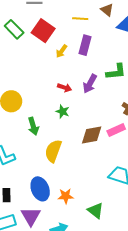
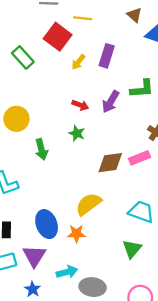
yellow line: (80, 19) -> (83, 18), moved
green rectangle: (14, 29) -> (23, 57), moved
yellow semicircle: (53, 151) -> (88, 204), moved, turned 30
green triangle: (96, 211) -> (132, 249), moved, turned 30

